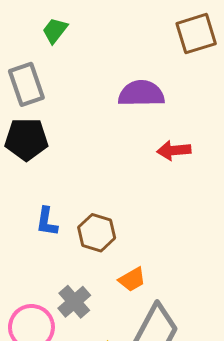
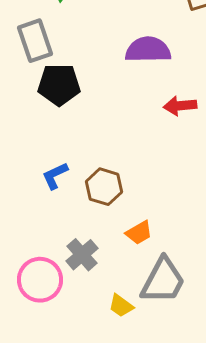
black pentagon: (26, 139) -> (59, 85), moved
blue L-shape: (47, 222) -> (55, 176), turned 56

